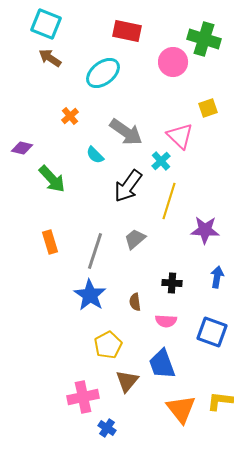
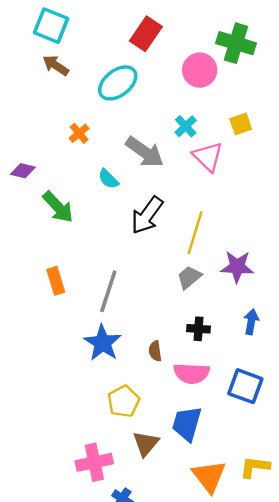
red rectangle: (127, 31) -> (146, 34), turned -68
cyan cross: (161, 161) -> (186, 126), moved
gray trapezoid: (135, 239) -> (189, 277), moved
pink semicircle: (166, 321) -> (191, 373), size x1.4
blue trapezoid: (162, 364) -> (187, 424), turned 36

